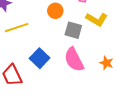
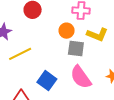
orange circle: (55, 11) -> (67, 31), moved

